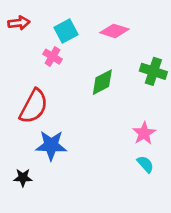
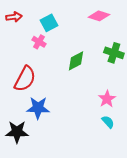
pink diamond: (114, 31) -> (99, 16), moved
black star: (23, 178) -> (17, 132), size x1.6

